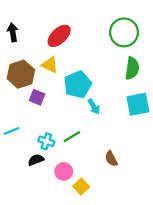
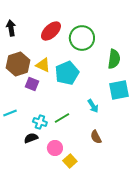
green circle: (124, 32) -> (82, 38), moved
yellow triangle: (50, 65) -> (43, 65), moved
cyan arrow: (94, 107) -> (93, 106), moved

